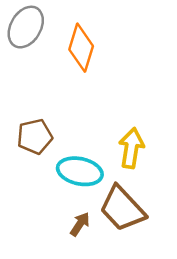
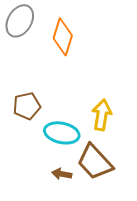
brown arrow: (80, 224) -> (62, 174), turned -114

